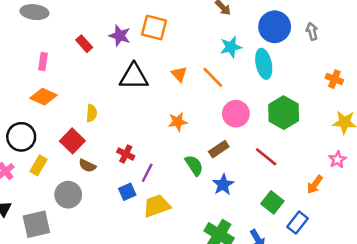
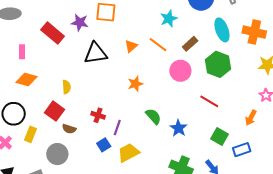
red rectangle: (84, 44) -> (53, 33), size x1.6
cyan ellipse: (264, 64) -> (222, 30), moved
orange triangle: (179, 74) -> (131, 46), turned 40
orange cross: (334, 79) -> (254, 32), size x1.6
brown rectangle: (219, 149) -> (190, 44), moved
blue rectangle: (298, 223) -> (242, 150), turned 42

